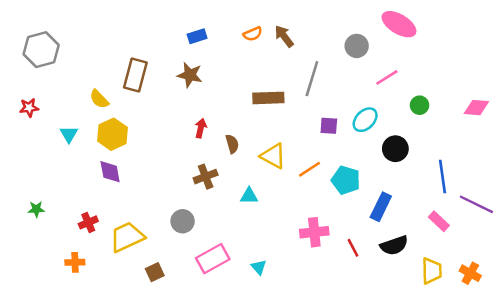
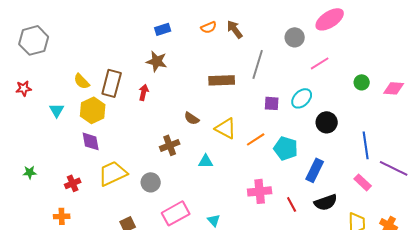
pink ellipse: (399, 24) -> (330, 19), turned -64
brown rectangle: (135, 75) -> (112, 83), moved
green circle: (420, 105) -> (362, 82), moved
red arrow: (201, 128) -> (144, 92), moved
brown semicircle: (232, 144) -> (192, 118), turned 140
yellow trapezoid: (127, 237) -> (113, 173), moved

